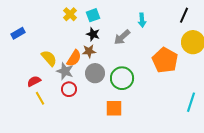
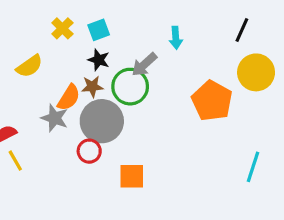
yellow semicircle: (49, 58) -> (29, 66), moved, turned 96
gray circle: (95, 73) -> (102, 121), size x1.4
green circle: (122, 78) -> (130, 87), moved
red circle: (69, 89) -> (89, 151), moved

